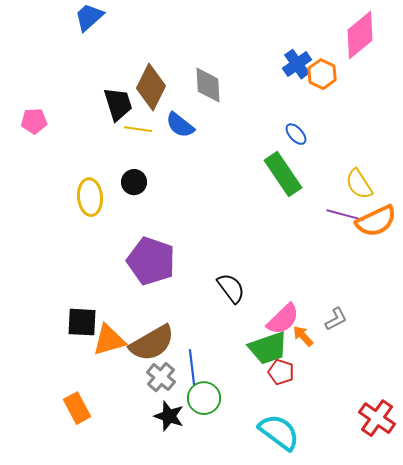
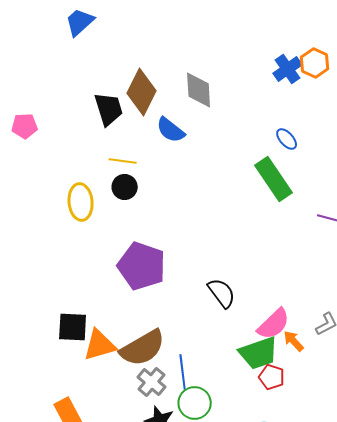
orange hexagon: (322, 74) -> (315, 63), moved
yellow line: (138, 129) -> (123, 161), moved

